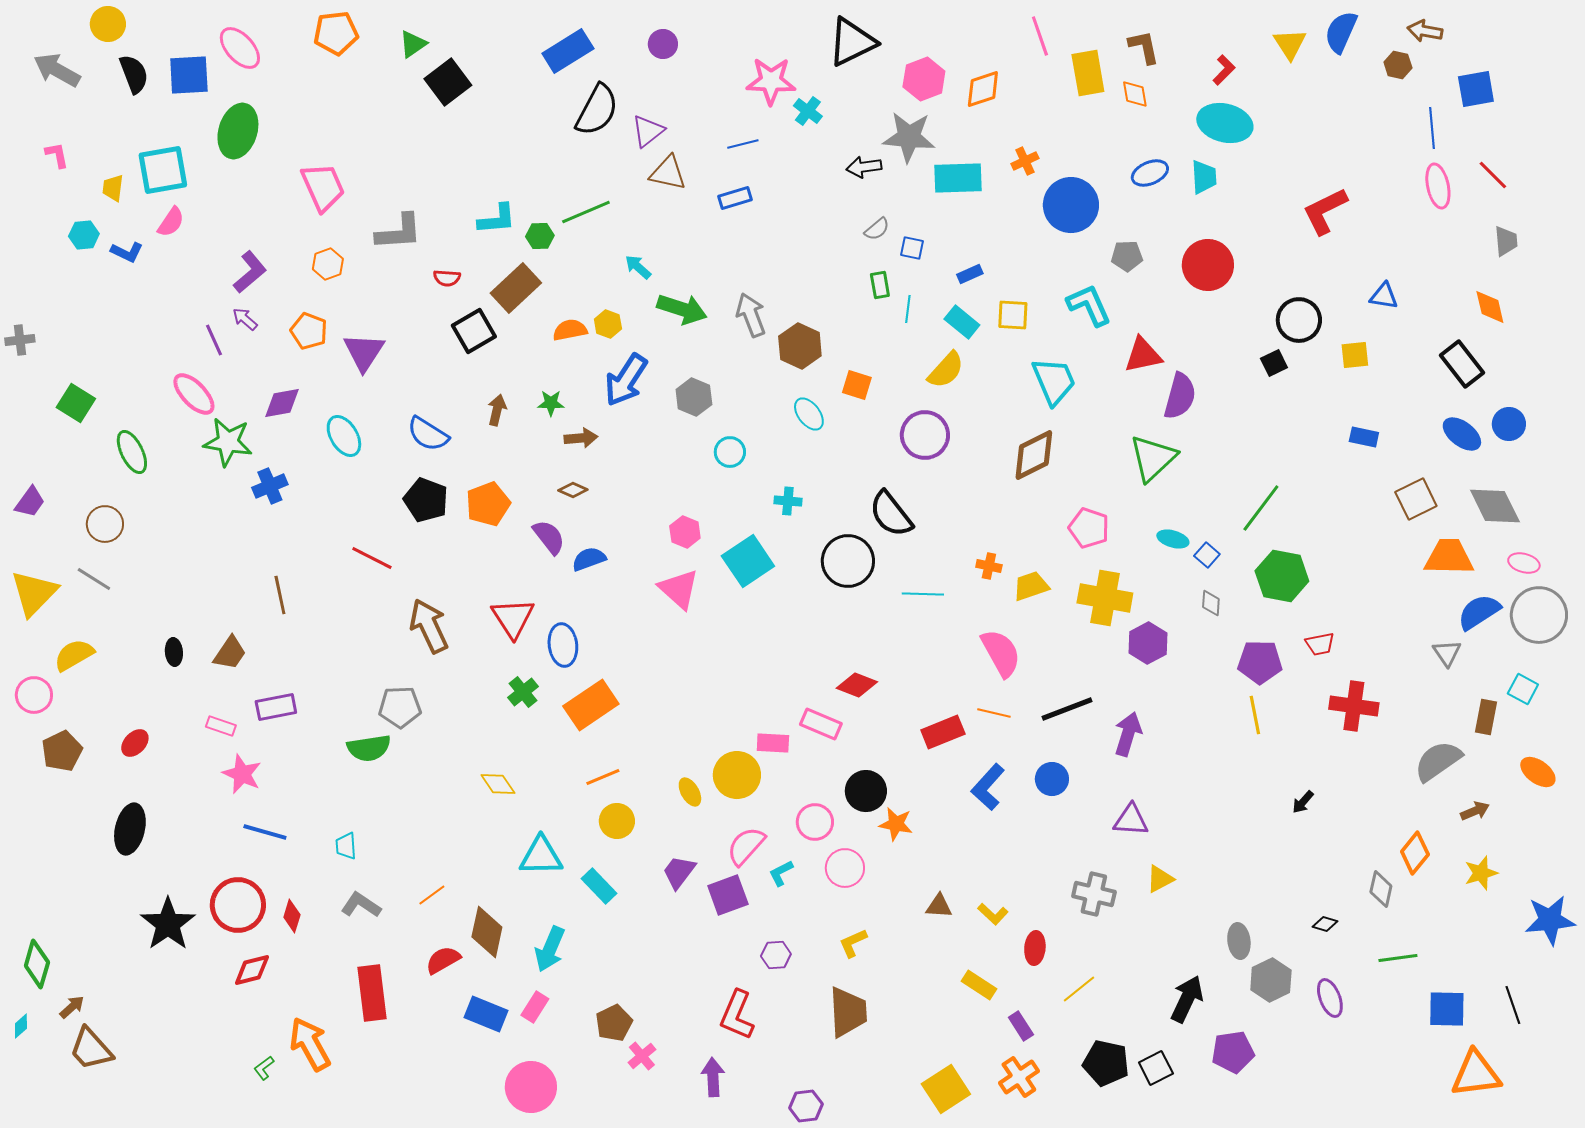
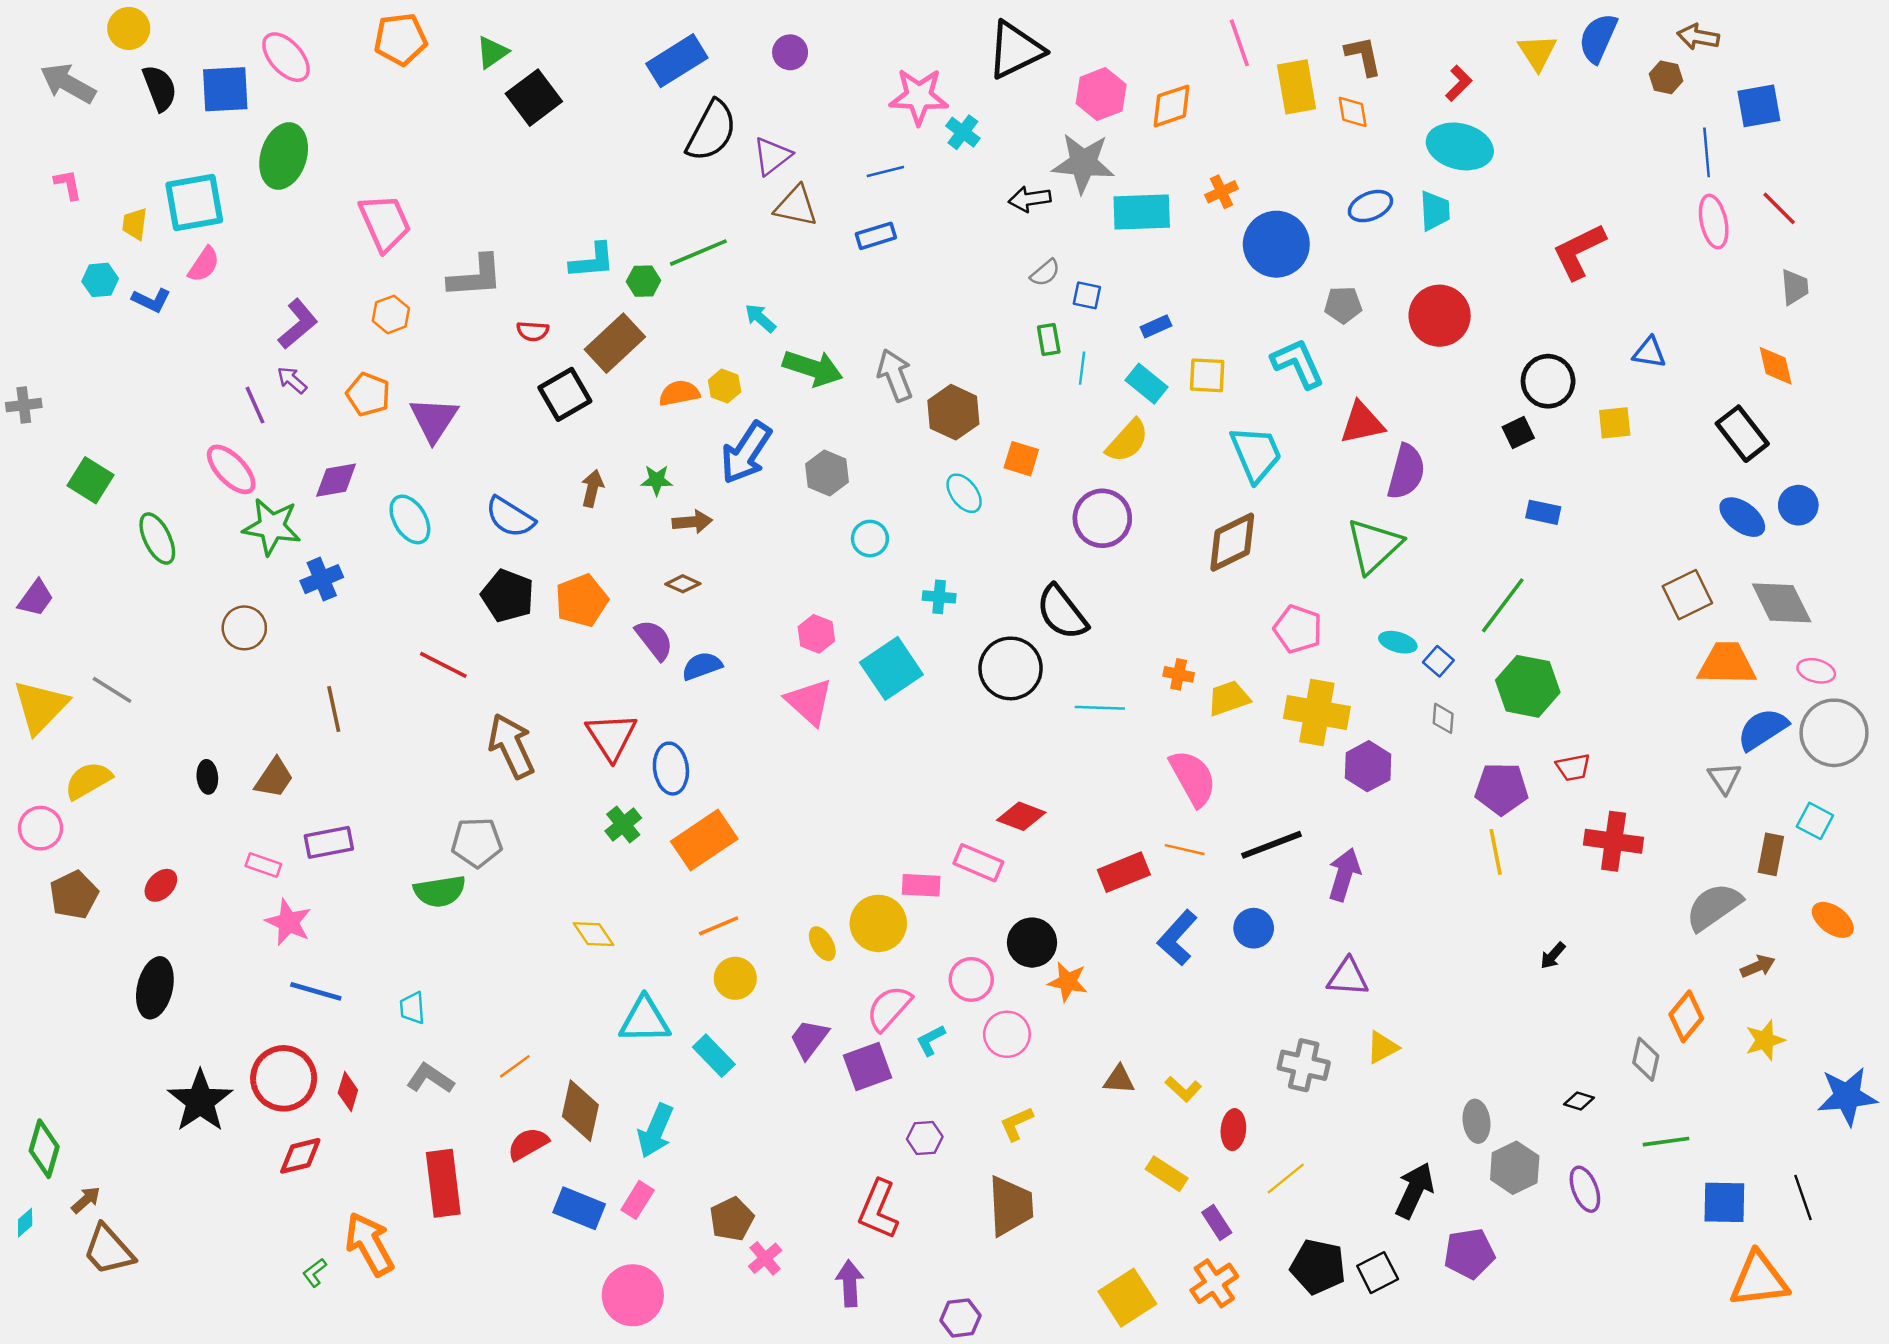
blue rectangle: (1364, 437) -> (1543, 512), moved
brown circle: (105, 524) -> (244, 628), moved

